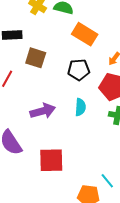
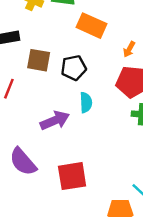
black pentagon: (79, 70) -> (74, 68), moved
cyan semicircle: (80, 107) -> (86, 102), moved

